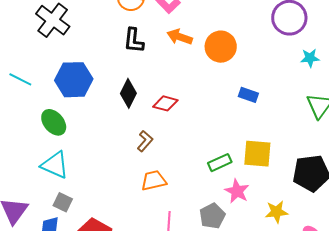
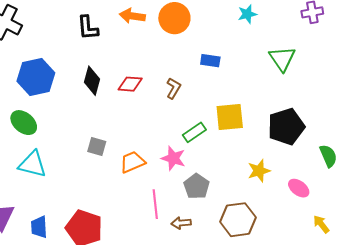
cyan star: (310, 58) -> (247, 14), moved
brown L-shape: (145, 141) -> (173, 88), moved
pink star: (237, 191) -> (173, 158), moved
gray square: (63, 202) -> (97, 147), moved

